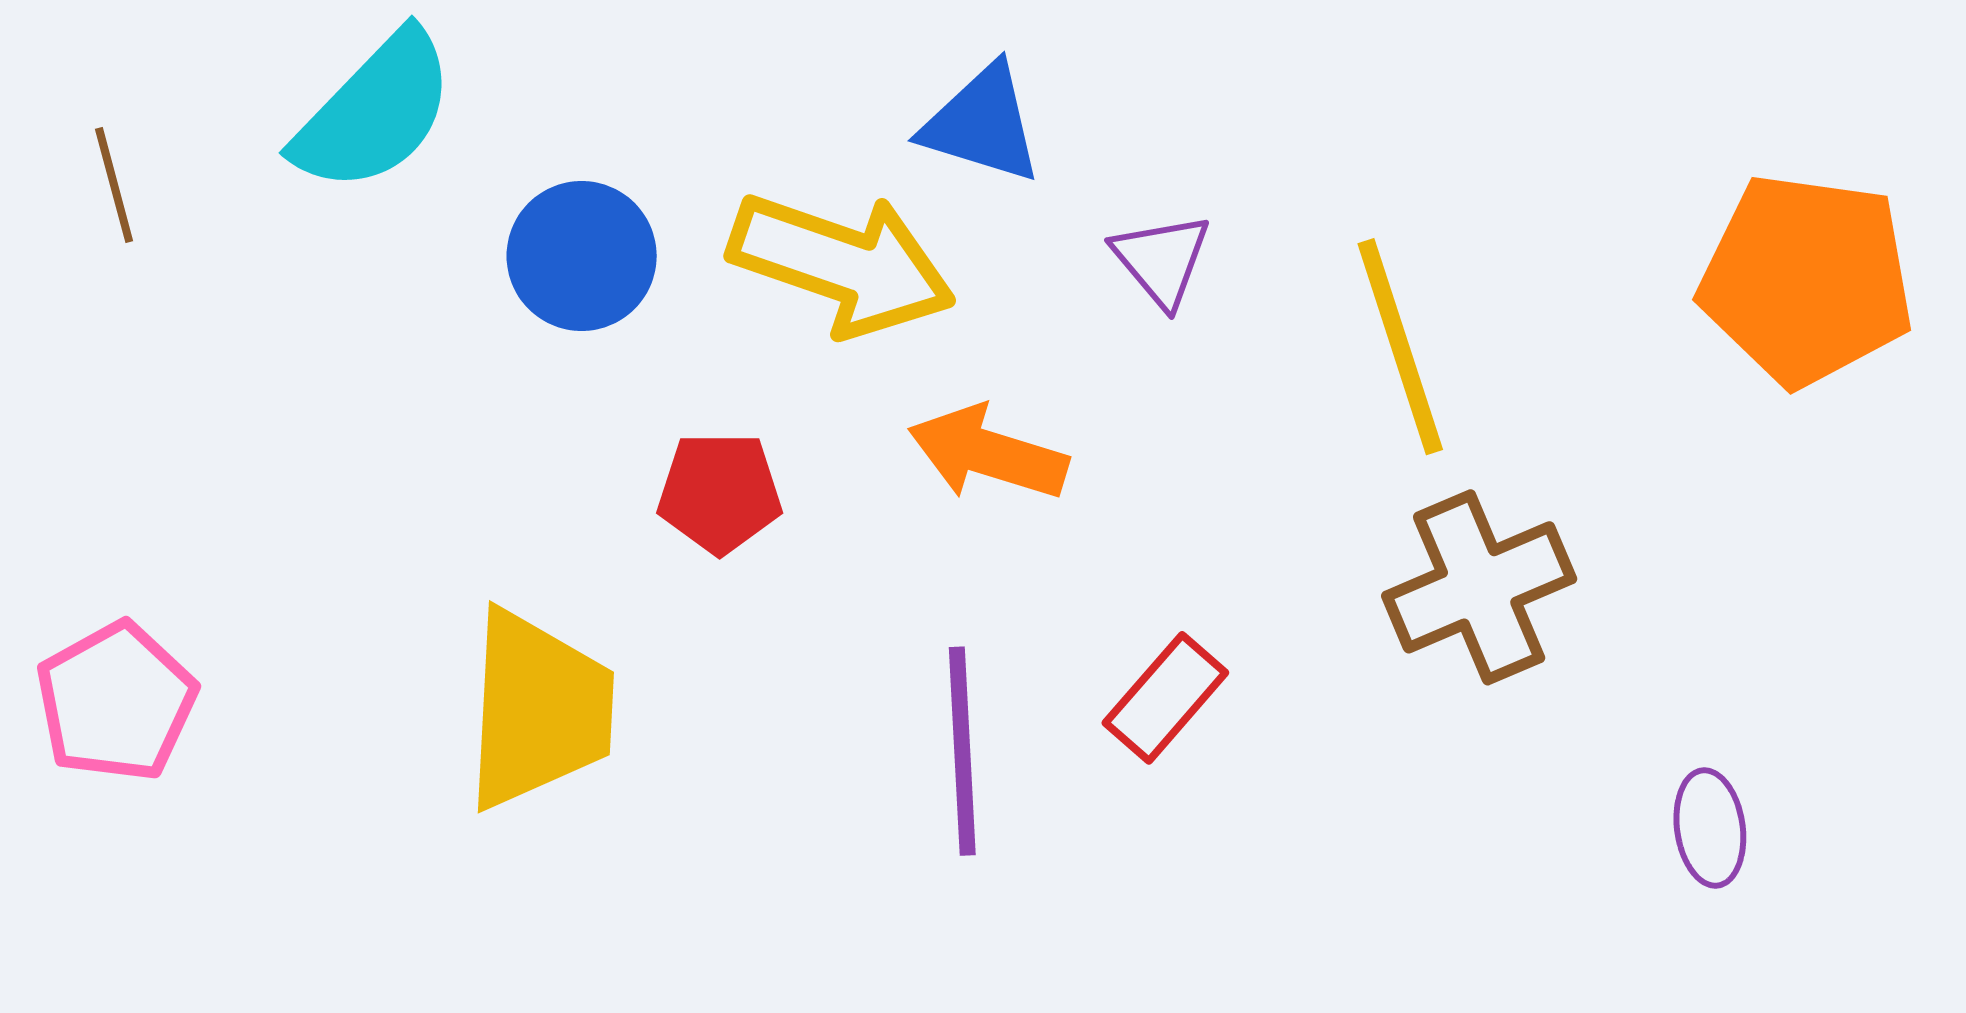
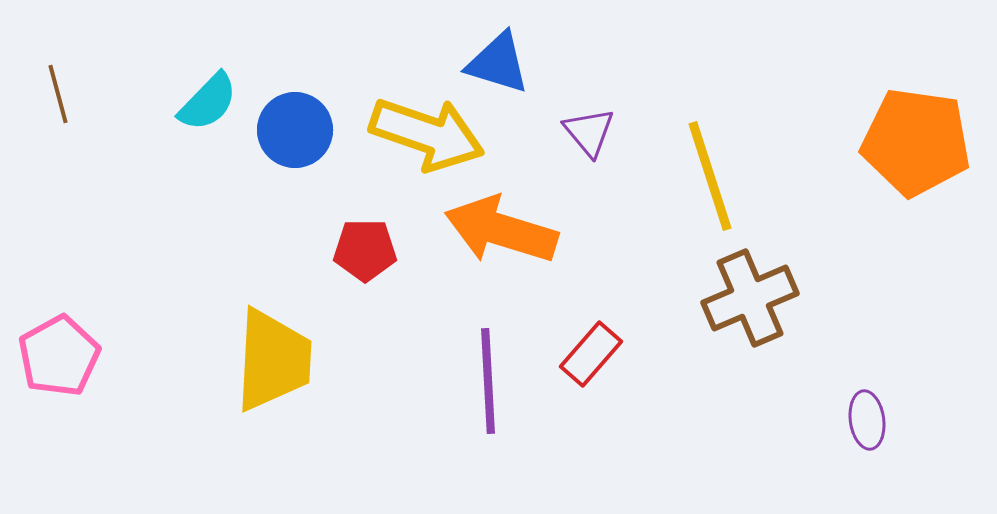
cyan semicircle: (374, 112) -> (208, 102), moved, size x0.7
orange arrow: (988, 453) -> (501, 230), size x1.4

